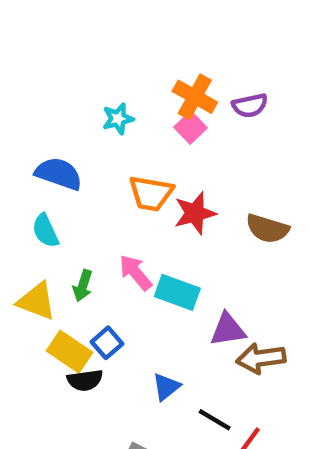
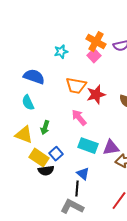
pink arrow: (136, 273) -> (79, 118), moved
cyan rectangle: (177, 292) -> (88, 146), moved
blue triangle: (166, 387) -> (83, 174), turned -40
black line: (215, 420) -> (77, 189), moved, turned 63

